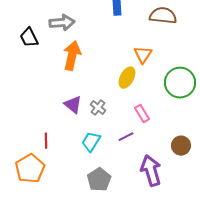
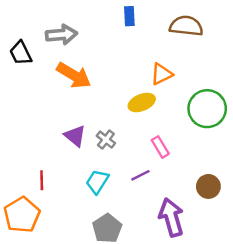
orange triangle: (143, 55) -> (161, 74), turned 30
orange arrow: (72, 56) -> (74, 75), turned 108
yellow ellipse: (127, 78) -> (142, 102), turned 40

